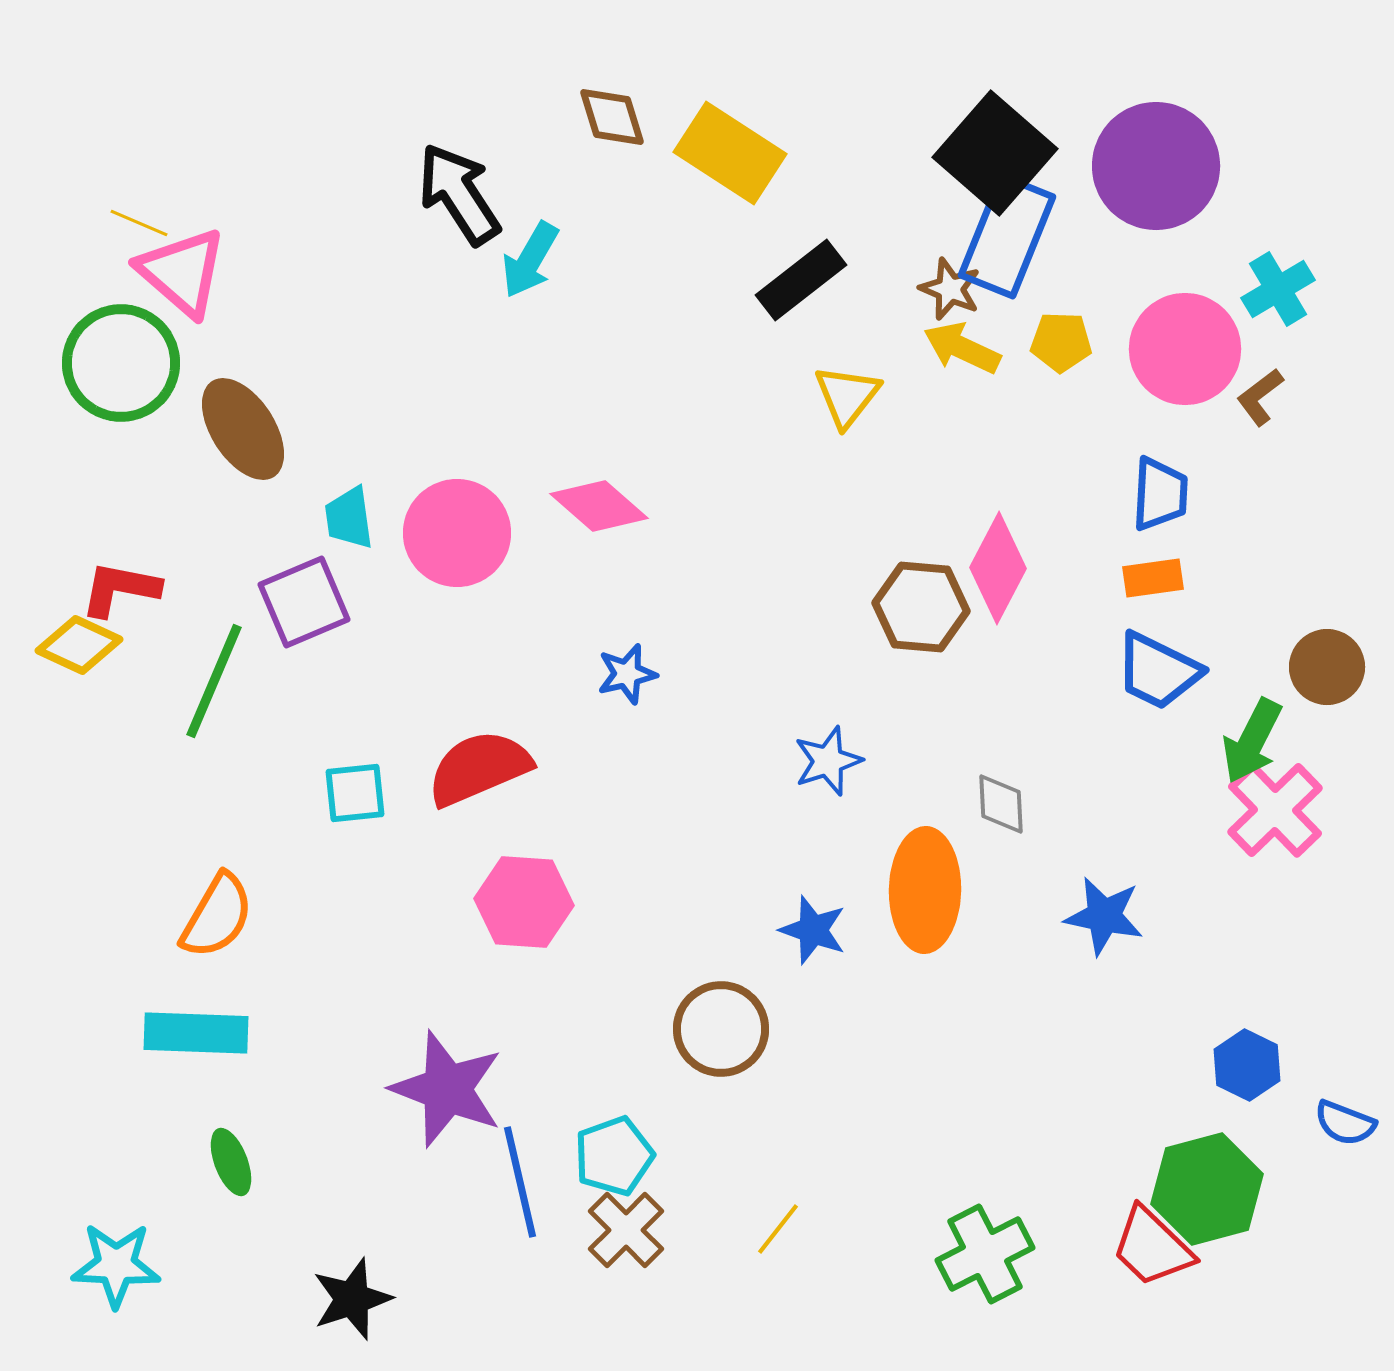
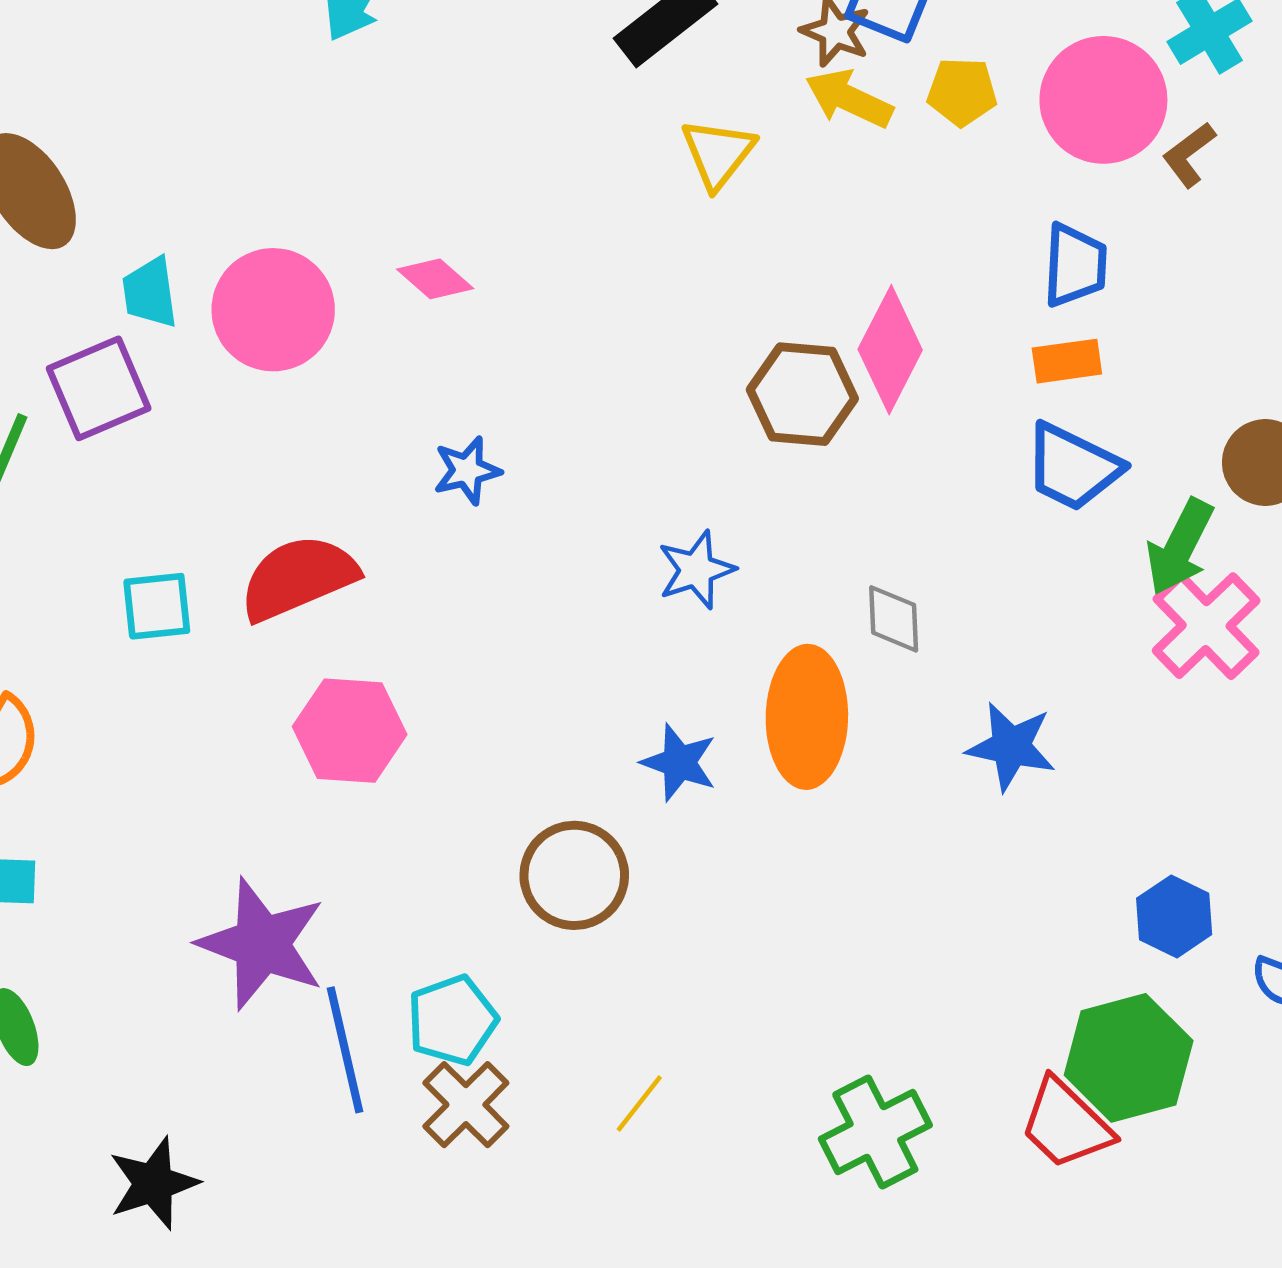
pink diamond: (599, 506) -> (435, 279), size x0.7

